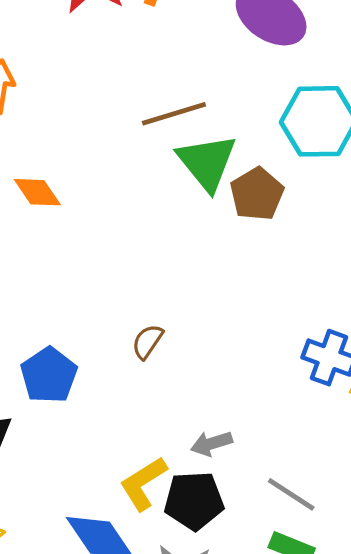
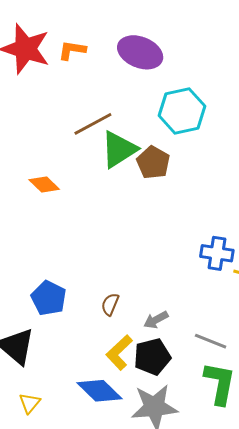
green triangle: (207, 162) -> (119, 149), turned 48
orange diamond: (37, 192) -> (44, 185), moved
brown semicircle: (147, 342) -> (110, 304), moved

